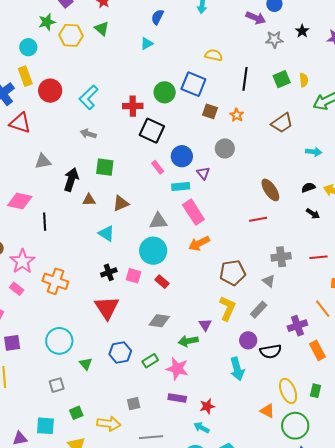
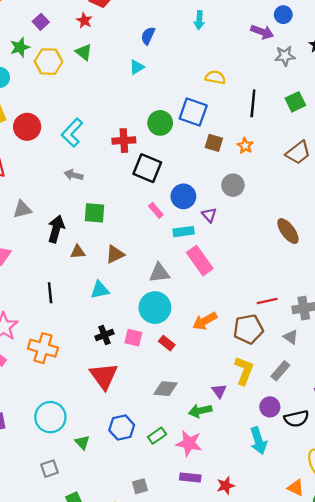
red line: (258, 219) -> (267, 301), moved
black line: (45, 222) -> (50, 293), moved
cyan triangle: (106, 233) -> (100, 290), turned -42
orange arrow: (199, 243) -> (205, 321), moved

